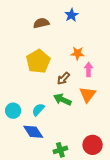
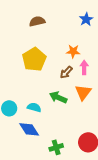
blue star: (71, 15) -> (86, 19), moved
brown arrow: (63, 78) -> (66, 72), moved
cyan semicircle: (38, 110) -> (34, 107), turned 64

